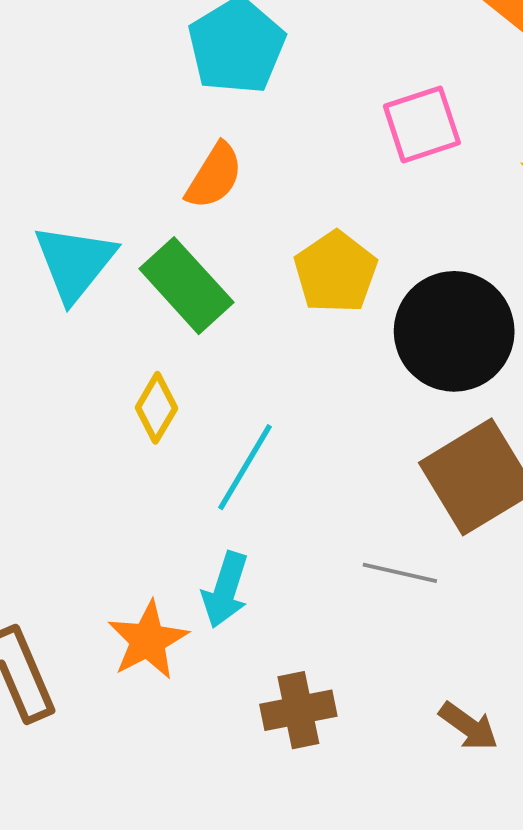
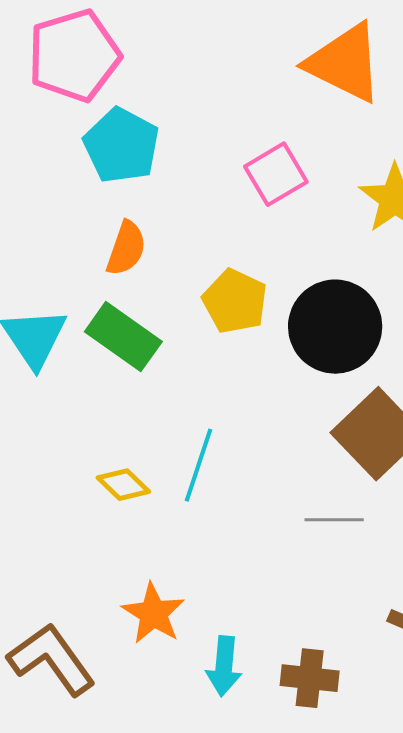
yellow diamond: (156, 408) -> (123, 485), moved, turned -64
cyan arrow: (225, 590) -> (224, 666), moved
brown cross: (298, 710) -> (310, 678), moved, turned 30

